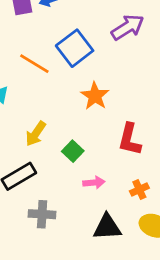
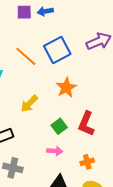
yellow arrow: (36, 134) -> (29, 104), moved
green square: (73, 151) -> (59, 126), moved

